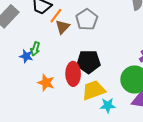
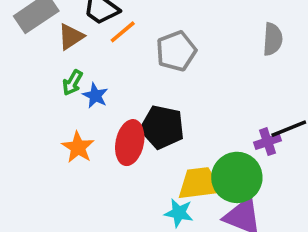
brown triangle: (63, 27) -> (71, 37), moved
blue star: (26, 56) -> (95, 96), moved
yellow trapezoid: (94, 90) -> (200, 183), moved

